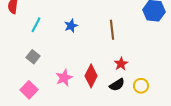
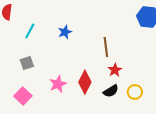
brown line: (112, 30) -> (106, 47), moved
gray square: (33, 57) -> (27, 63), turned 32

